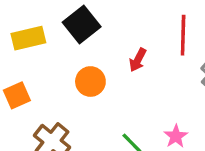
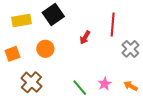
orange circle: (90, 82) -> (45, 49), moved

